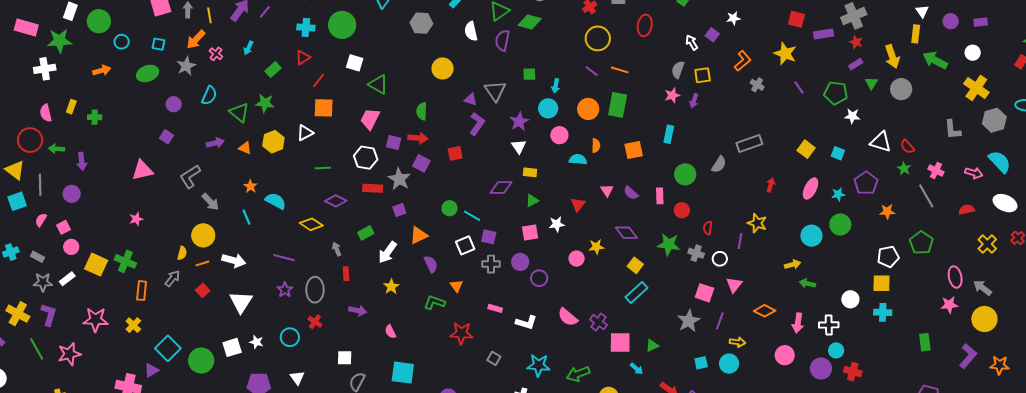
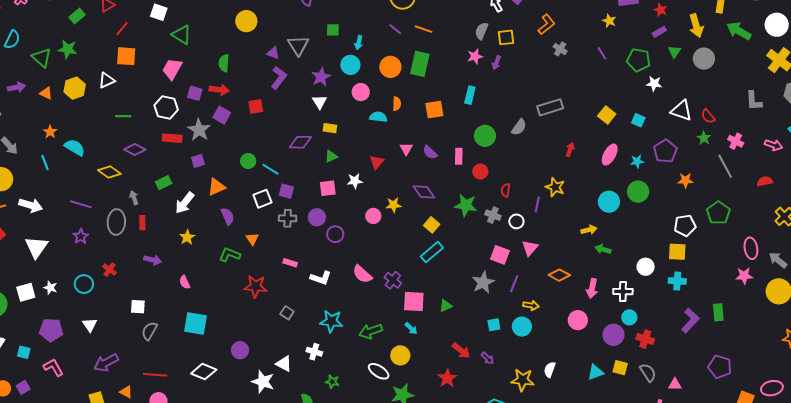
white circle: (973, 53) -> (777, 25), size x1.5
yellow star: (785, 54) -> (609, 21), moved, size x0.6
gray ellipse: (315, 290) -> (116, 222), moved
purple L-shape: (968, 356) -> (690, 321), moved
cyan arrow: (637, 369) -> (411, 328), moved

